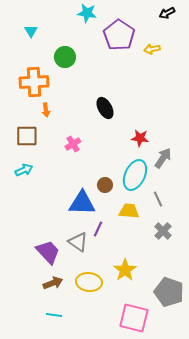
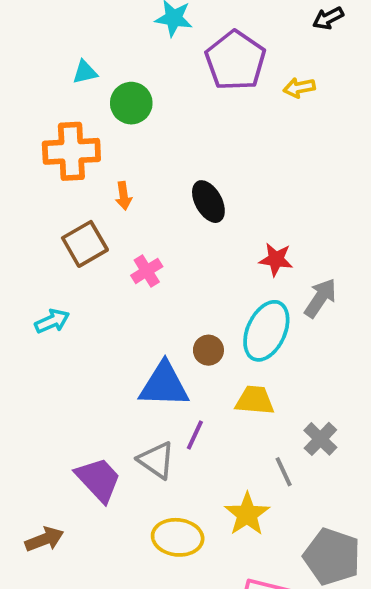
cyan triangle: (31, 31) -> (85, 72), moved, turned 48
orange arrow: (46, 110) -> (124, 196), moved
brown square: (27, 136) -> (85, 244), moved, turned -30
gray line: (158, 199) -> (284, 472), moved
brown arrow: (53, 283) -> (44, 539), moved

